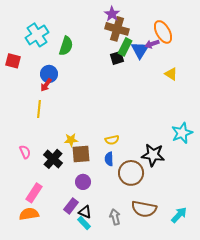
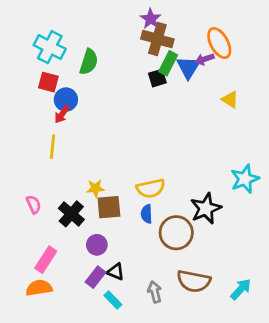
cyan cross: (37, 35) -> (50, 47), turned -30
red square: (13, 61) -> (48, 82), moved
yellow semicircle: (112, 140) -> (151, 188), size x1.5
black star: (153, 155) -> (206, 209), turned -30
purple circle: (83, 182) -> (97, 245), moved
black triangle: (85, 212) -> (116, 272), moved

